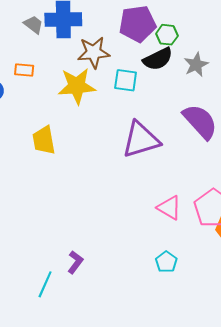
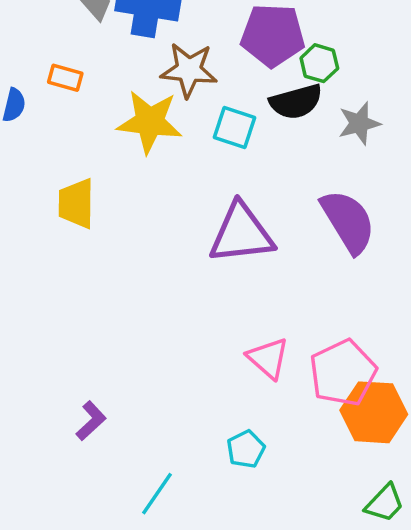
cyan line: (45, 284) -> (157, 494), moved

